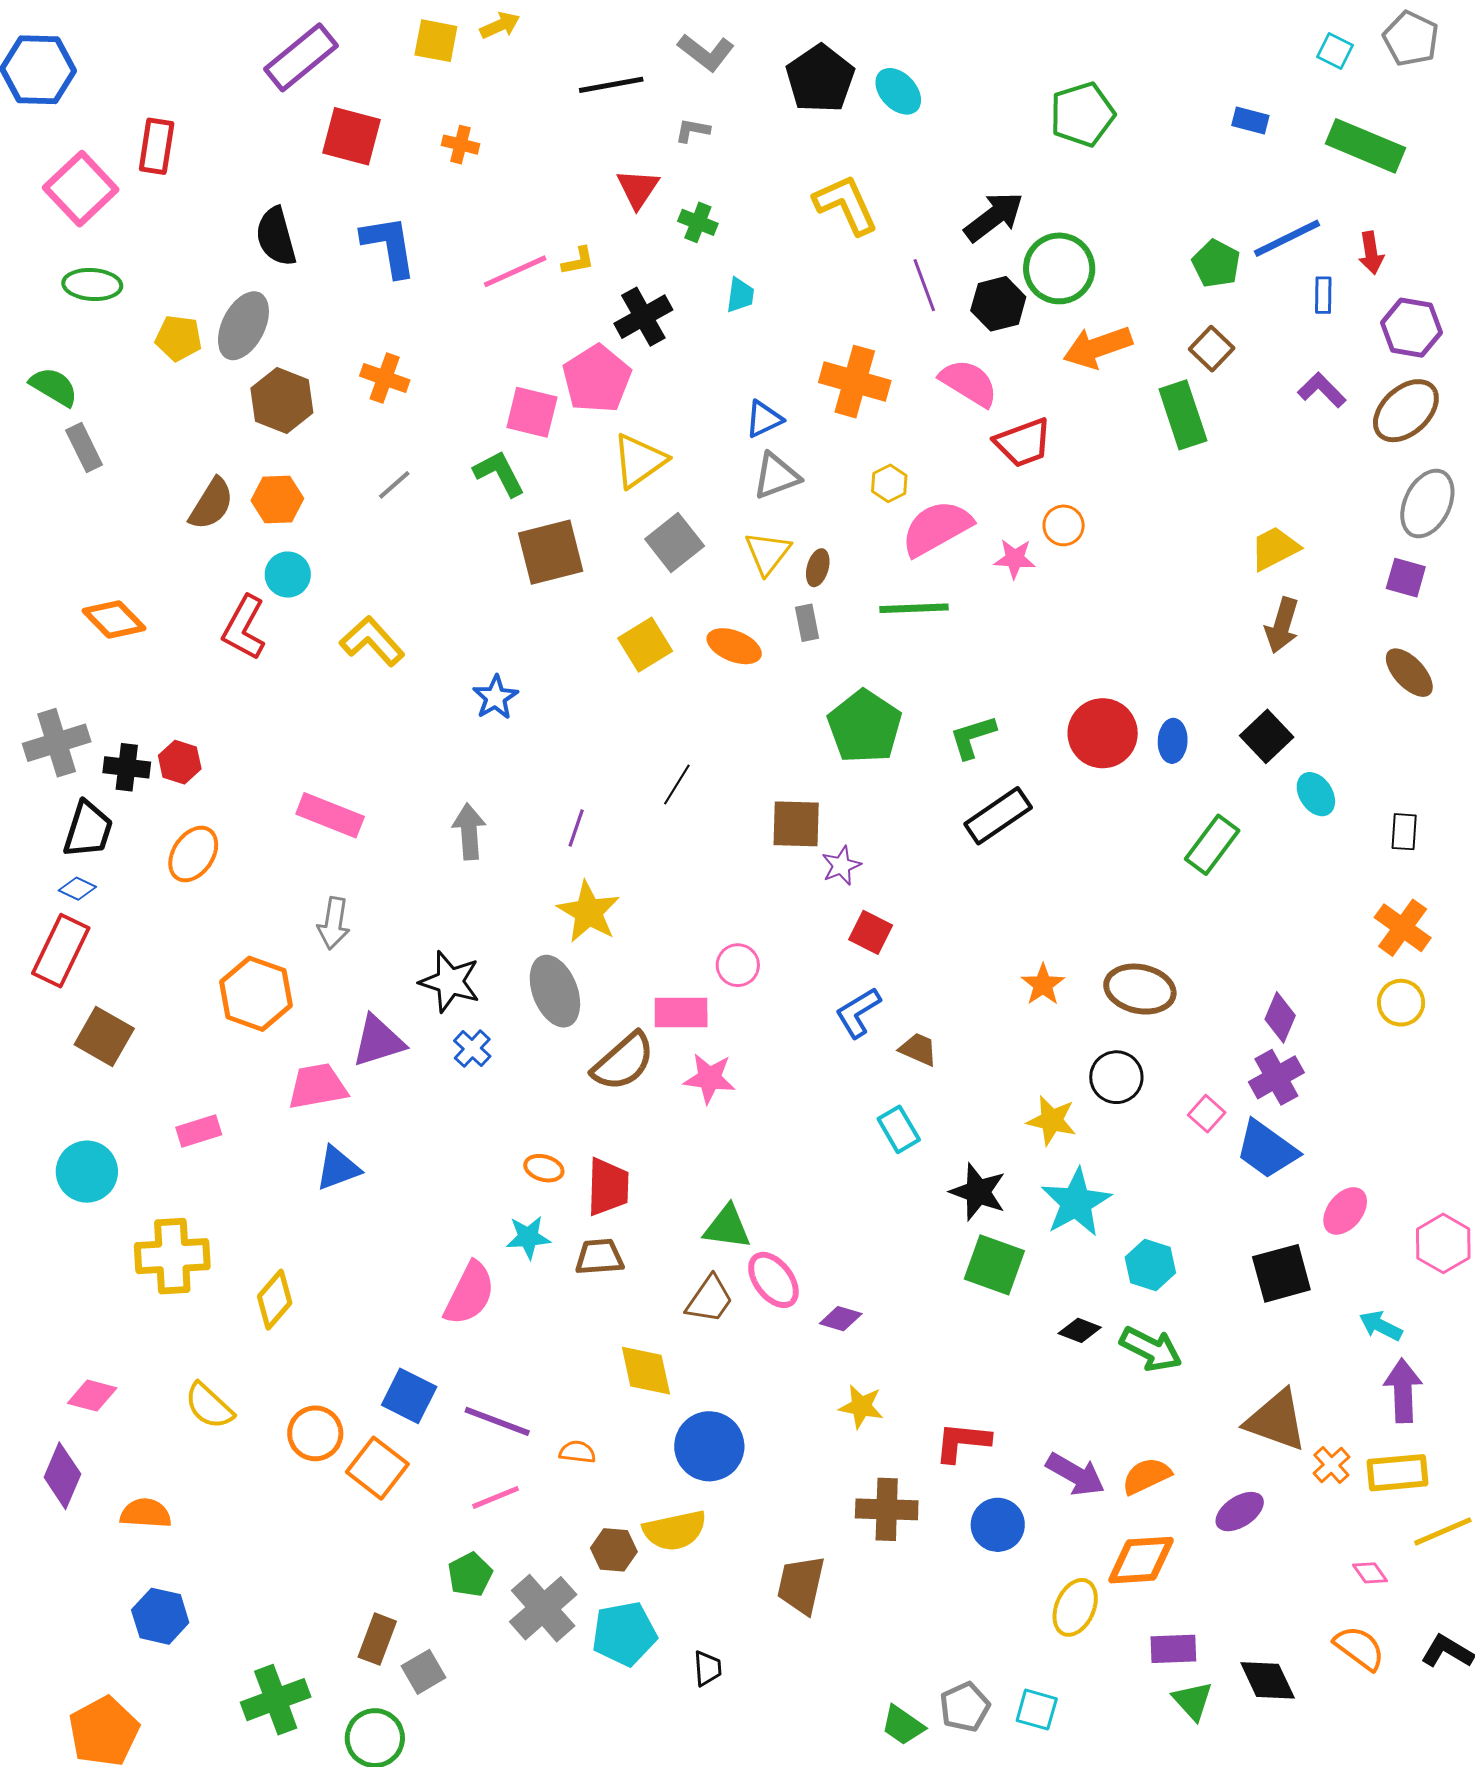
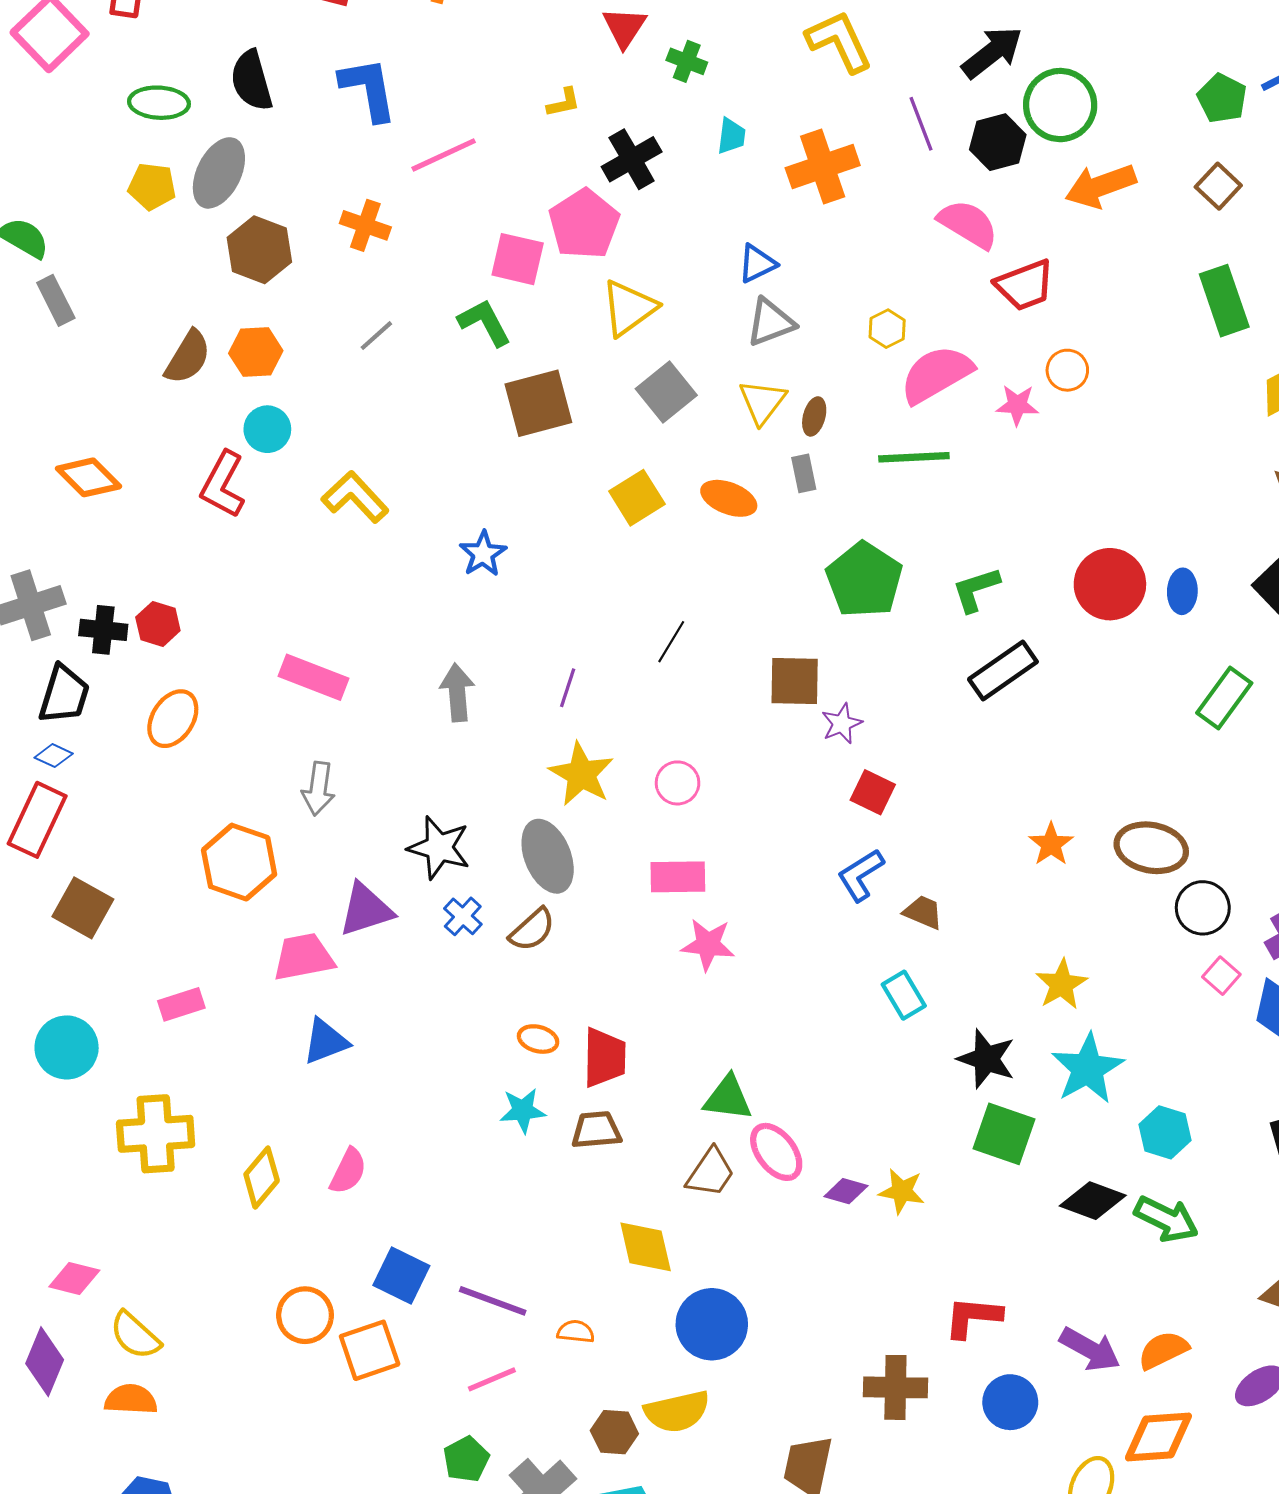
pink line: (515, 271) -> (444, 155), moved
green ellipse: (92, 285) -> (159, 103), moved
orange cross: (855, 382) -> (823, 167), moved, turned -34
green rectangle: (1183, 415) -> (1224, 301), moved
pink circle: (738, 965) -> (678, 783), moved
brown semicircle: (623, 1062) -> (532, 930), moved, size x0.7
black circle: (1116, 1077) -> (1203, 908), moved
yellow star: (1052, 1121) -> (1062, 984), turned 30
pink semicircle: (470, 1294) -> (348, 1171), moved, size x0.7
black diamond: (1080, 1330) -> (1093, 1201), size x1.5
yellow semicircle: (209, 1406) -> (135, 1335), moved
yellow star: (861, 1407) -> (902, 1191), moved
orange square: (377, 1468) -> (370, 1350), turned 34

